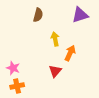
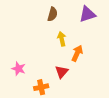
brown semicircle: (38, 15) -> (52, 14), moved
orange cross: (17, 86) -> (41, 87), moved

